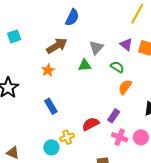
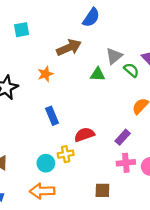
green semicircle: (117, 67) -> (131, 70), moved
orange star: (48, 70) -> (45, 74), moved
red semicircle: (91, 124) -> (84, 135), moved
pink cross: (120, 137) -> (126, 163), turned -35

